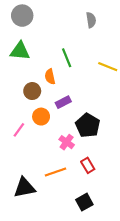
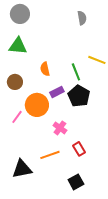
green line: (67, 58) -> (76, 72), moved
brown circle: (32, 91) -> (15, 82), moved
orange circle: (41, 117) -> (37, 105), size x1.5
black pentagon: (88, 125) -> (79, 96), moved

